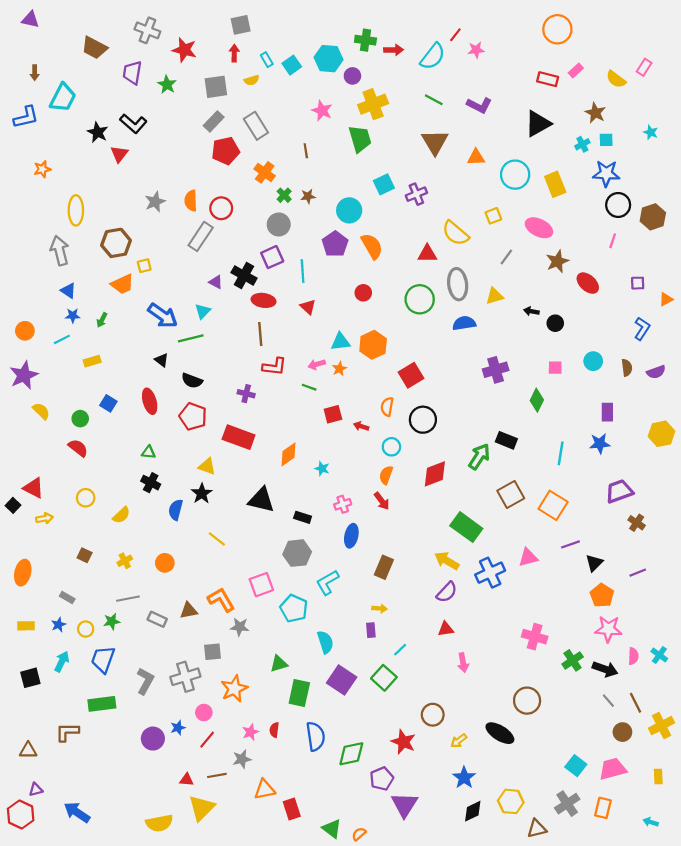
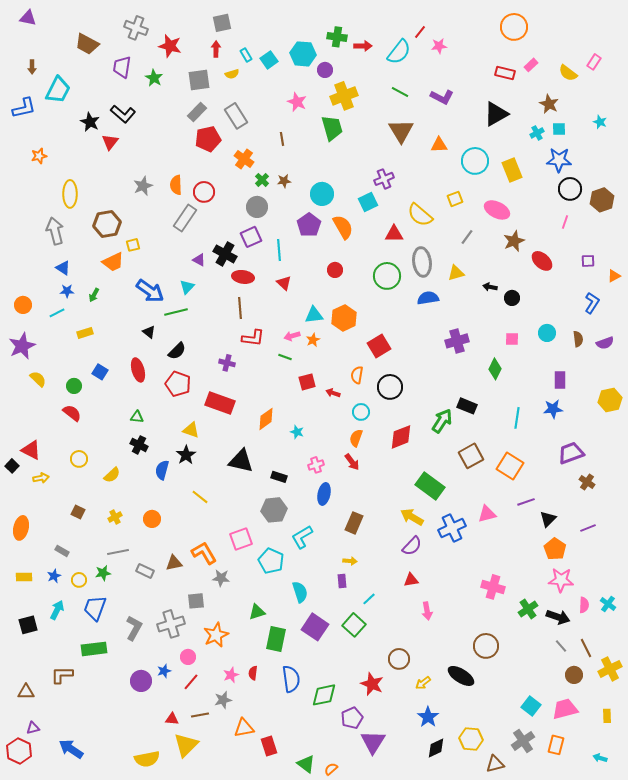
cyan square: (384, 184) -> (368, 202), moved
black semicircle: (192, 381) -> (177, 351), turned -66

